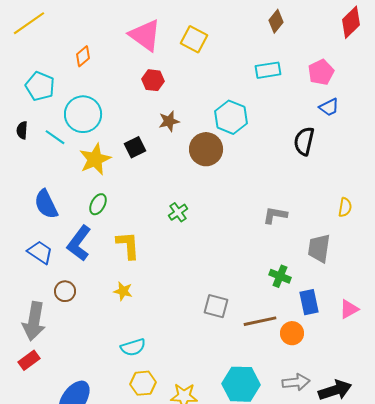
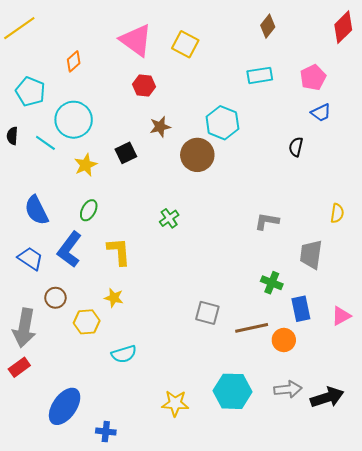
black semicircle: (304, 141) -> (296, 147), size x0.7
yellow star: (95, 159) -> (86, 165), size x0.7
yellow hexagon: (143, 383) -> (87, 322), moved

